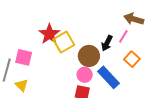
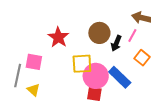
yellow square: (64, 42) -> (82, 64), moved, turned 30
brown circle: (89, 56) -> (99, 33), moved
pink circle: (85, 75) -> (96, 76), size x1.6

